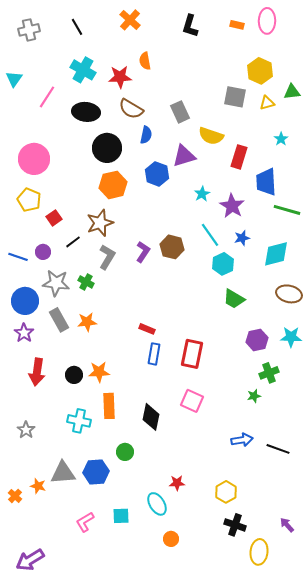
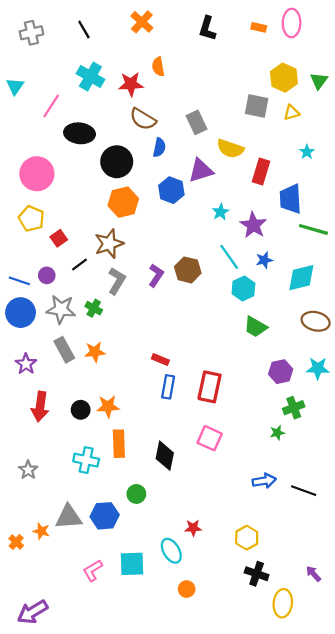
green triangle: (292, 92) -> (319, 81), moved, turned -48
black ellipse: (86, 112) -> (80, 133), moved
blue circle: (25, 301) -> (21, 313), moved
cyan square: (121, 516) -> (132, 564), size x1.4

